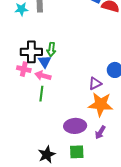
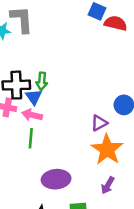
orange star: (101, 104) -> (107, 149), turned 30
purple ellipse: (75, 126) -> (56, 179), moved

